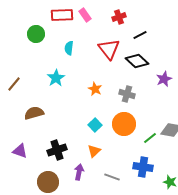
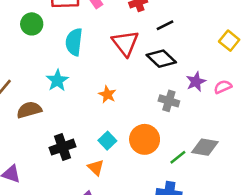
cyan semicircle: (69, 48) -> (74, 42), size x1.5
gray cross: (127, 94) -> (169, 101), moved
brown semicircle: (34, 113) -> (29, 110), moved
black cross: (57, 150) -> (62, 147), moved
orange triangle: (94, 151) -> (96, 168), moved, turned -32

